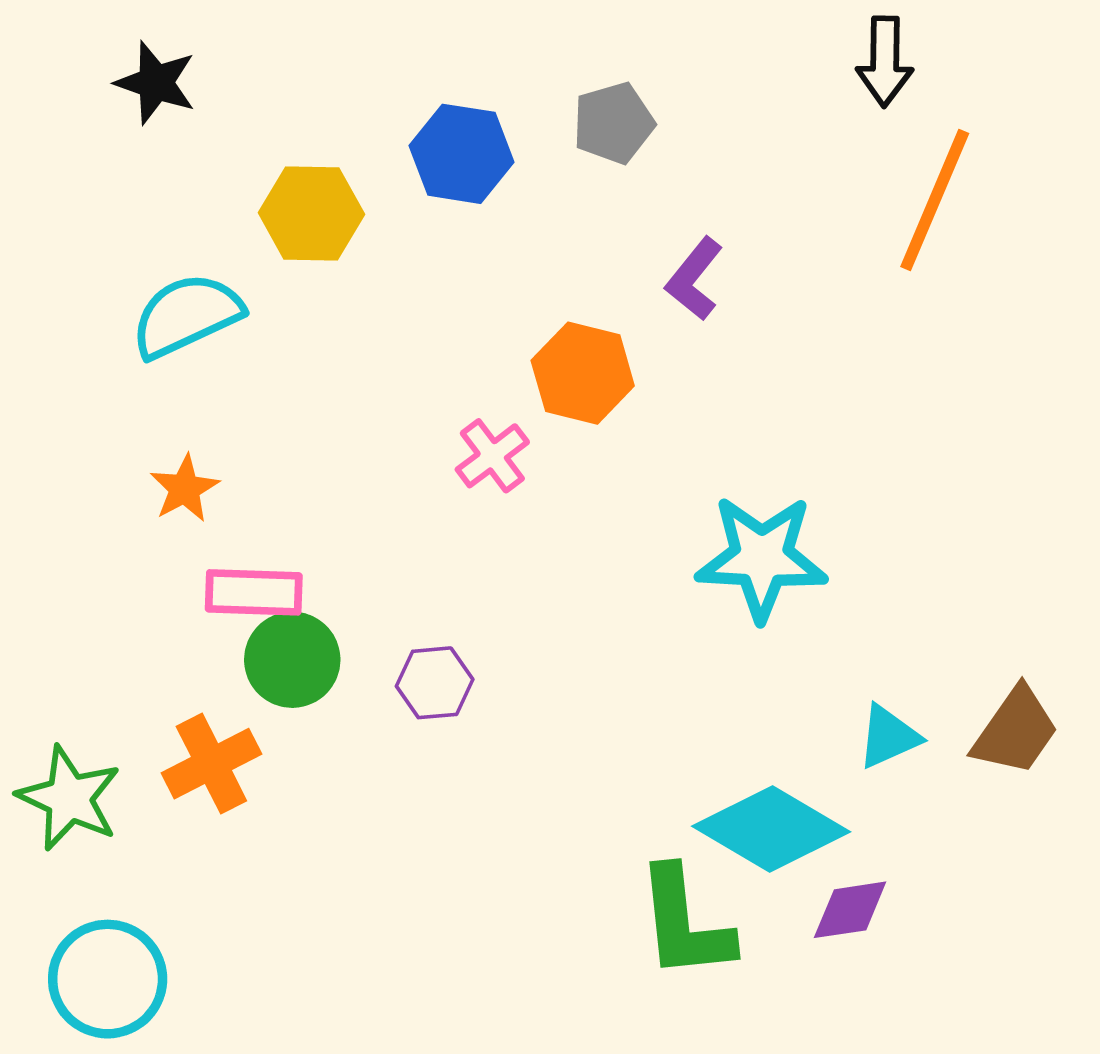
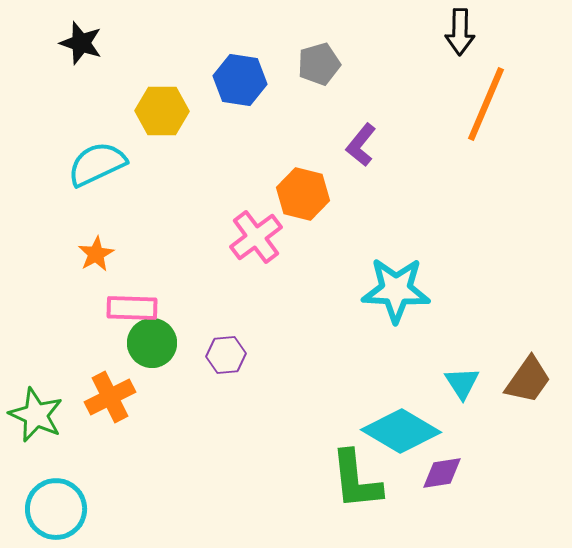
pink cross: (492, 456) -> (256, 237), size x1.4
cyan triangle: (889, 737) -> (462, 383), turned -39

